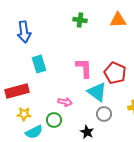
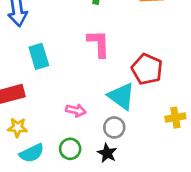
pink L-shape: (84, 68) -> (99, 44), moved
gray circle: (104, 114) -> (114, 127), moved
green circle: (54, 120) -> (70, 149), moved

